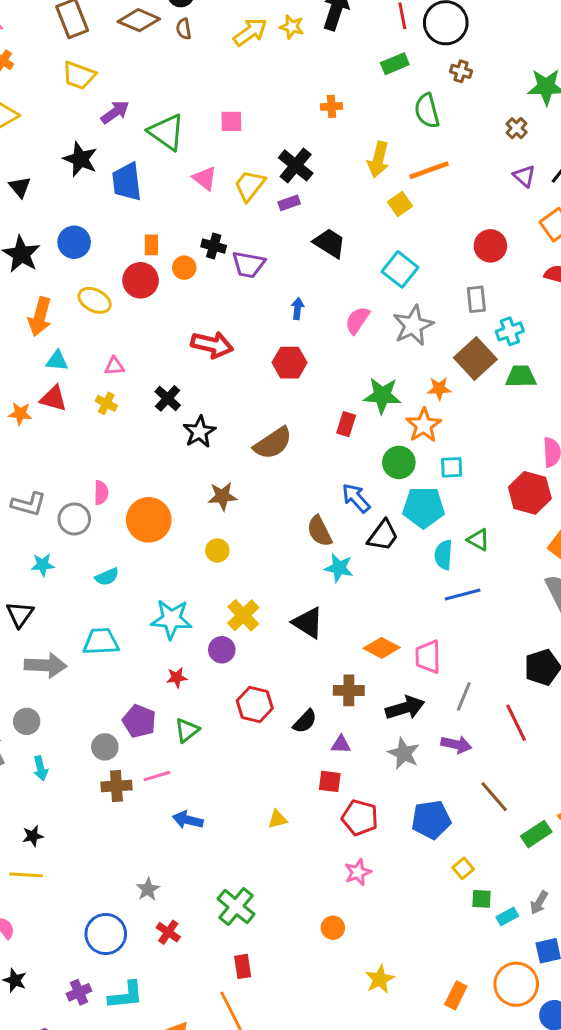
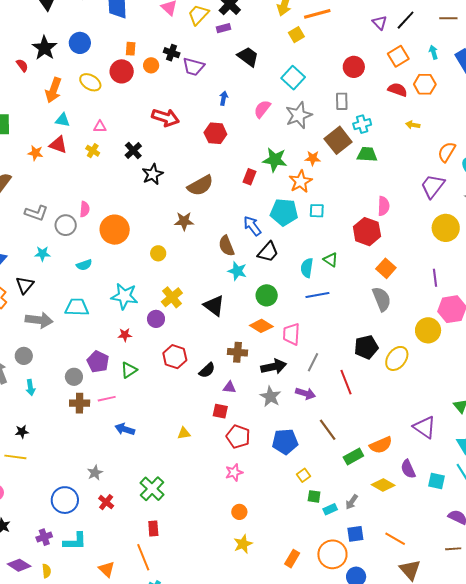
green circle: (399, 462) -> (267, 295), moved
brown star: (222, 496) -> (184, 221), moved
cyan pentagon: (424, 507) -> (284, 212), moved
orange circle: (333, 928) -> (239, 512), moved

